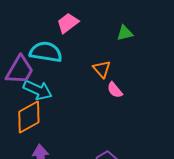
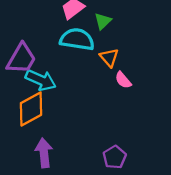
green triangle: (125, 33) -> (103, 21), moved, turned -30
cyan semicircle: (46, 52) -> (77, 39), moved

